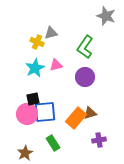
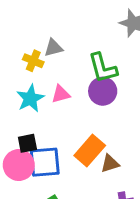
green L-shape: (85, 47) -> (103, 68), turned -50
purple circle: (85, 77) -> (103, 91), moved
orange rectangle: (76, 118) -> (90, 151), moved

